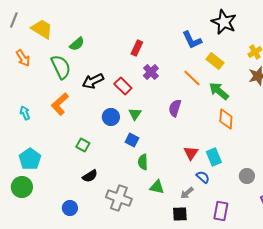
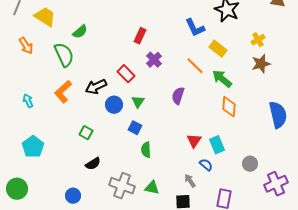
black arrow: (93, 81) -> (96, 87), moved
green circle: (22, 187) -> (17, 189), moved
green triangle: (157, 187) -> (152, 188), moved
gray arrow: (187, 193) -> (190, 181), turned 96

